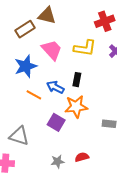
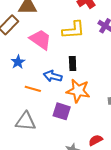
blue star: (26, 66) -> (18, 62), size x0.6
orange star: (76, 107) -> (78, 91), turned 30
gray triangle: (19, 136) -> (26, 121), moved

